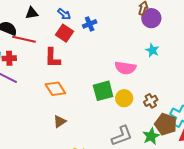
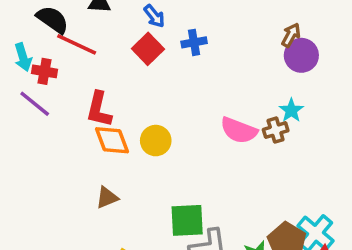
red L-shape: (53, 58) -> (99, 109), moved
green square: (103, 91) -> (187, 220), moved
yellow circle: (124, 98) -> (156, 141), moved
brown cross: (151, 101) -> (276, 130), moved

